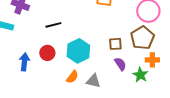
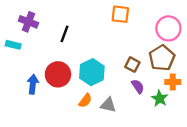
black line: (53, 25) -> (65, 34), moved, turned -56
brown square: (115, 44) -> (132, 65), turned 32
red circle: (47, 53) -> (58, 74), size x1.5

